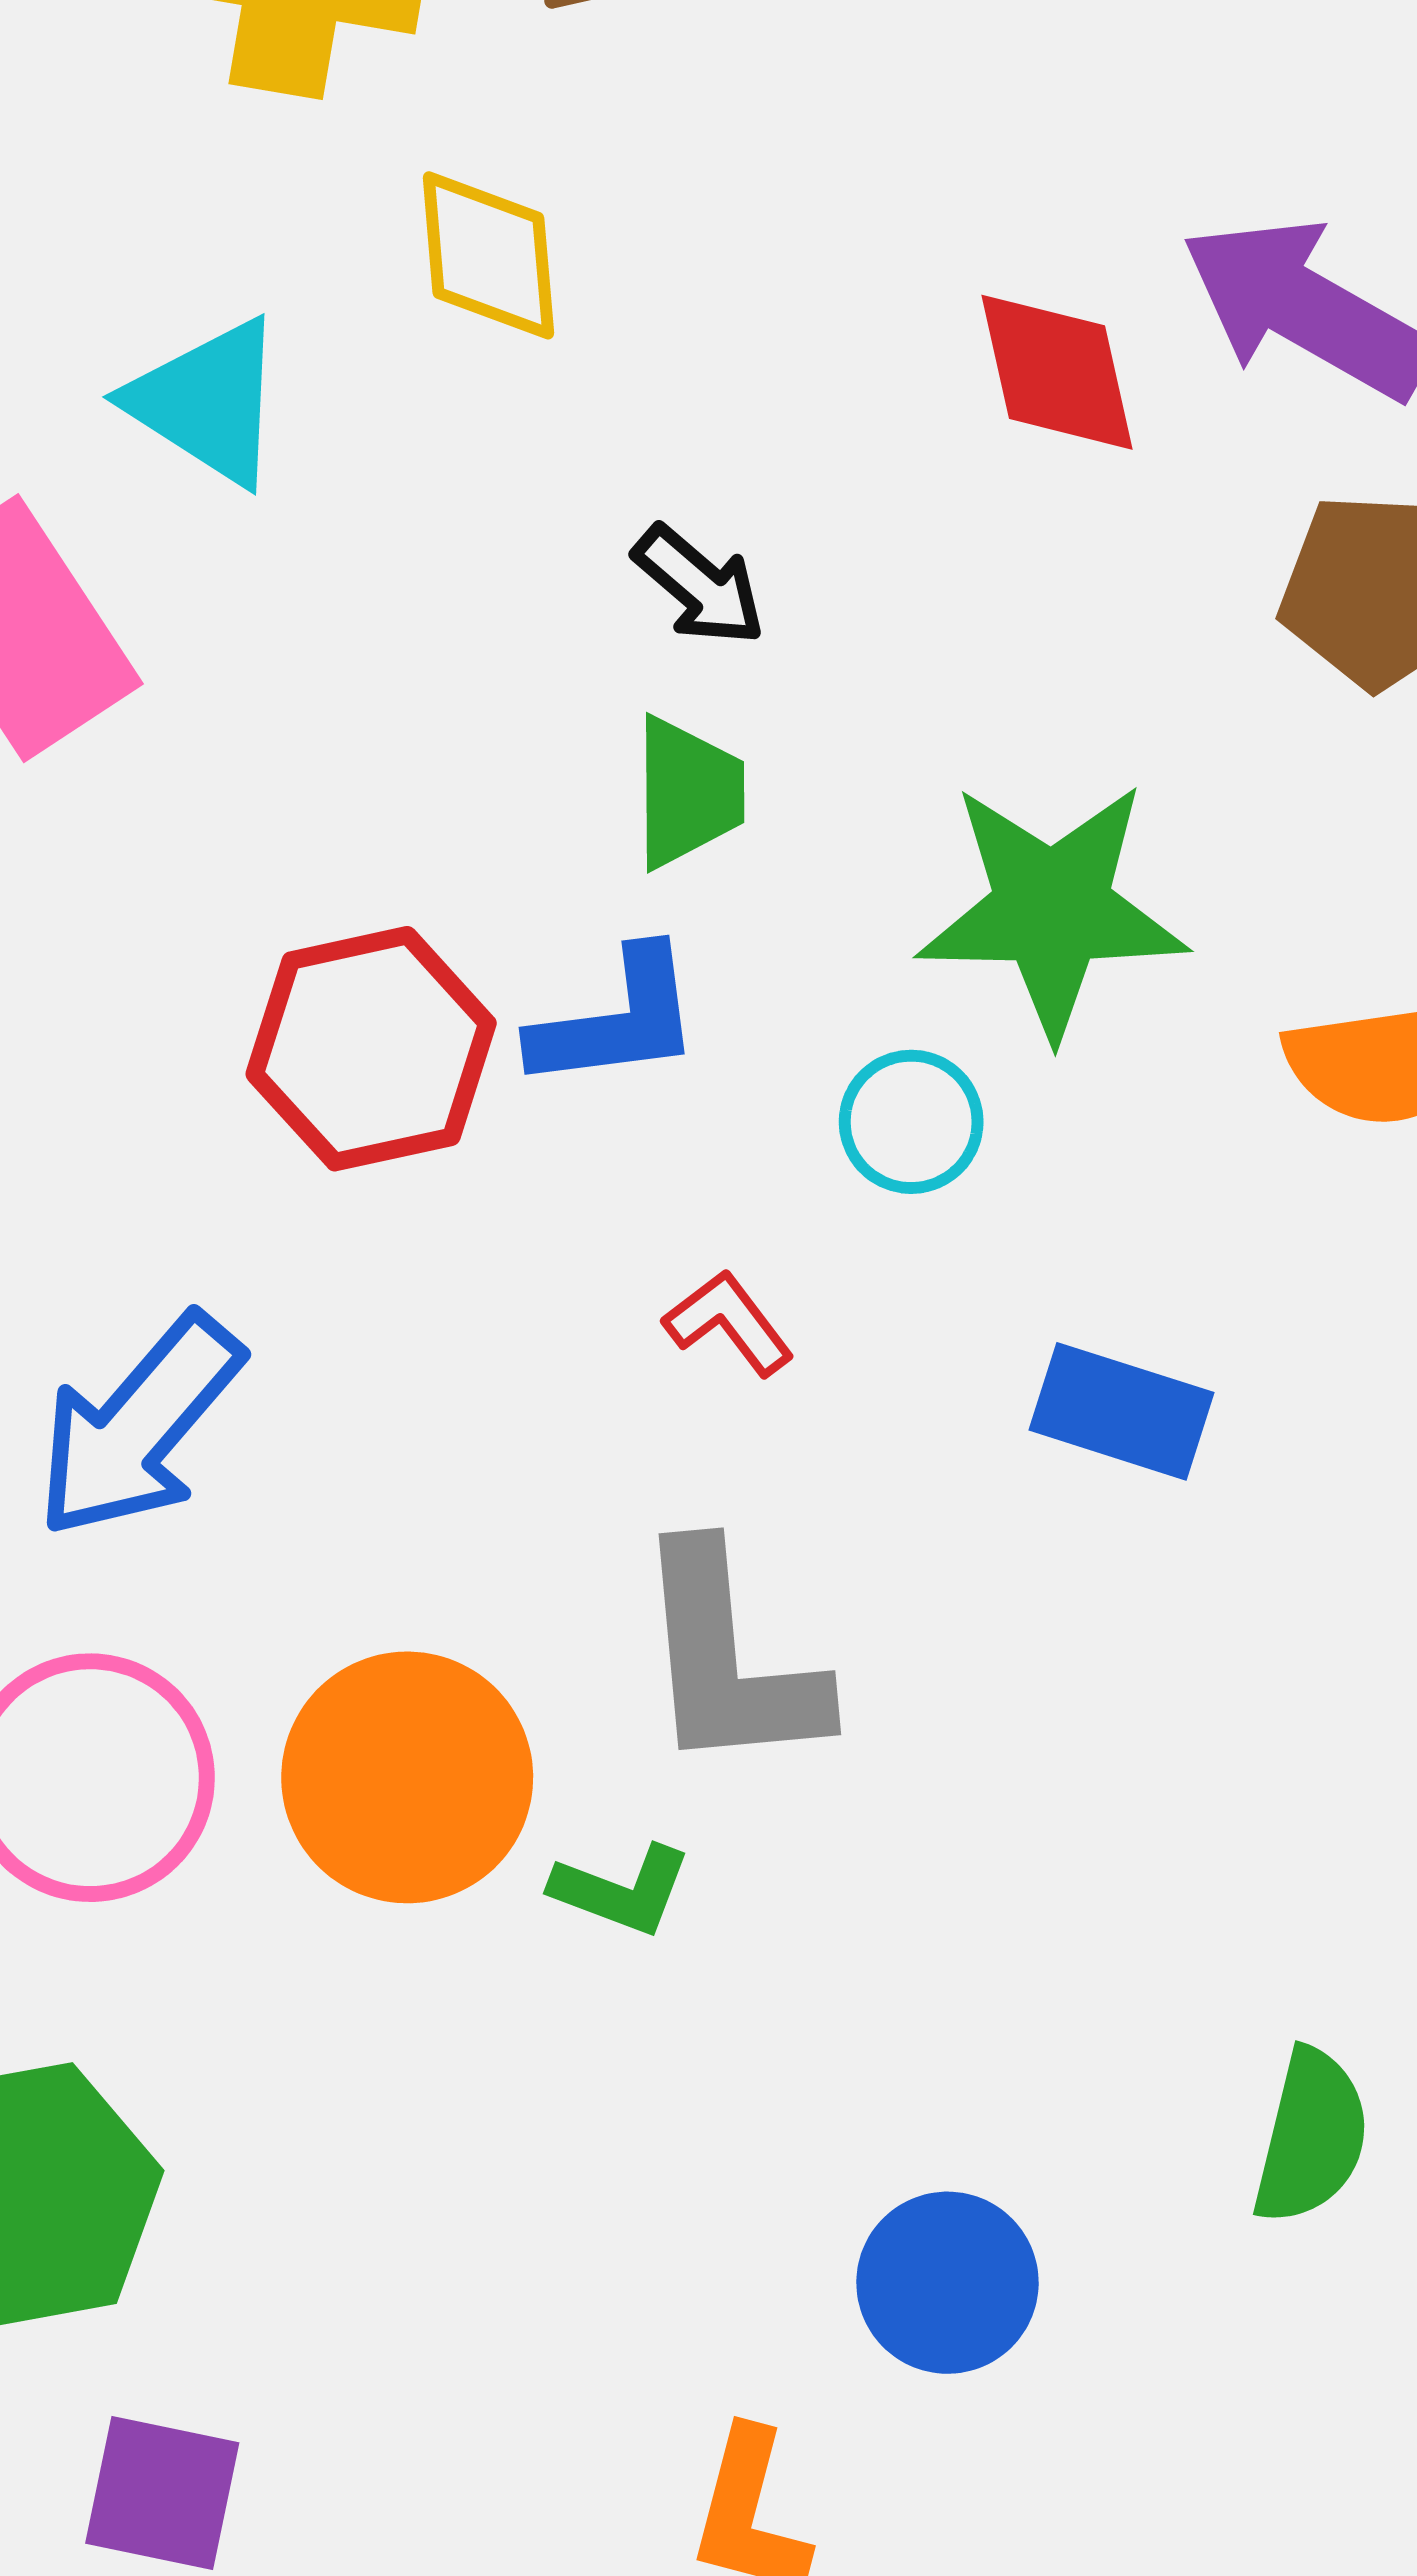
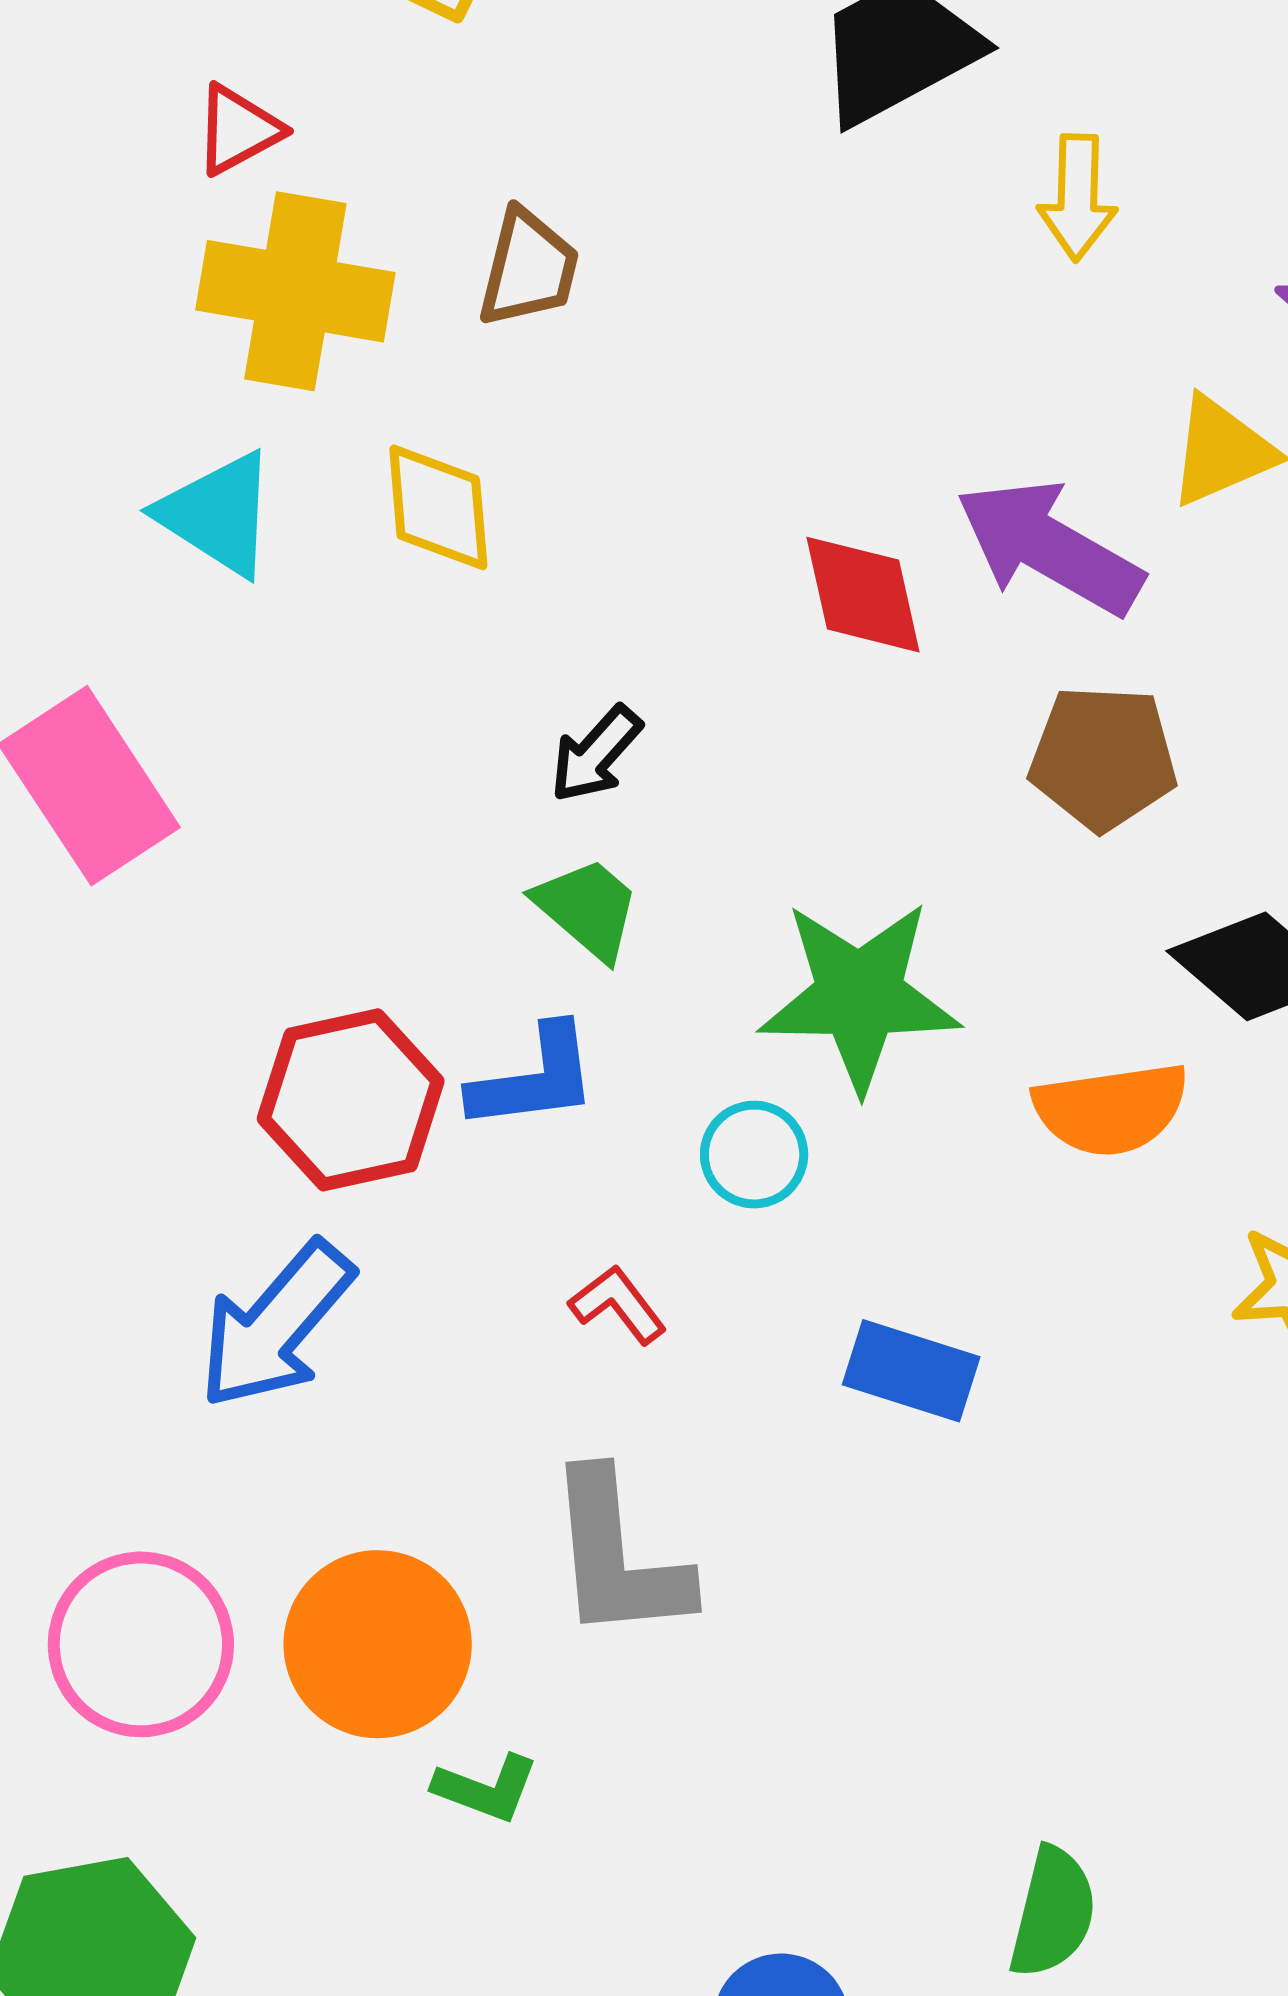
cyan triangle: (207, 402) -> (218, 514), moved
black arrow: (699, 586) -> (596, 754), turned 91
green trapezoid: (688, 792) -> (587, 908), turned -49
blue arrow: (139, 1426) -> (276, 1325), moved
green L-shape: (622, 1890) -> (486, 1788), moved

